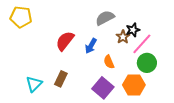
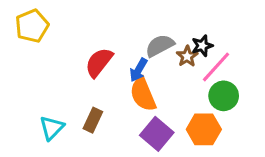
yellow pentagon: (21, 17) -> (32, 26), turned -30
gray semicircle: (105, 18) -> (160, 46), moved
orange semicircle: (109, 62) -> (143, 94), moved, size x1.6

